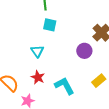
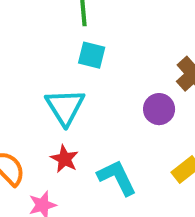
cyan triangle: (37, 51) -> (65, 107), size x1.5

